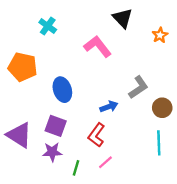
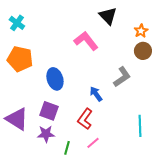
cyan cross: (48, 26) -> (17, 23), moved
blue arrow: (109, 107) -> (96, 94), turned -105
brown circle: (162, 108) -> (143, 51), moved

